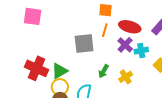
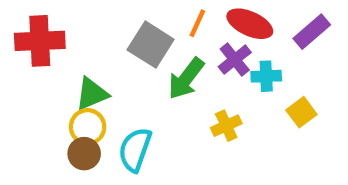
gray square: (84, 44) -> (151, 45), turned 30
red cross: (36, 68) -> (40, 41), moved, turned -35
green arrow: (104, 71) -> (186, 79), moved, size x1.5

